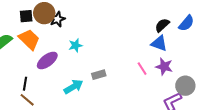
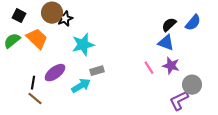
black square: (26, 16) -> (19, 16), moved, turned 32
cyan star: (75, 45) -> (83, 45), size x1.6
purple ellipse: (47, 60) -> (55, 73), moved
gray rectangle: (99, 75) -> (97, 71), moved

